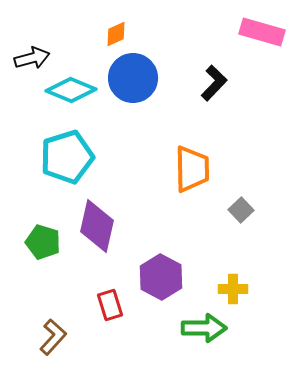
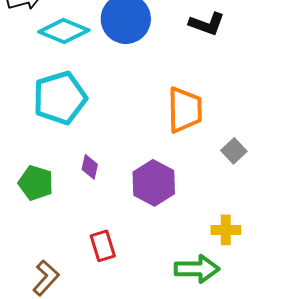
black L-shape: (214, 83) -> (207, 24), turned 66
purple diamond: (97, 226) -> (90, 167), size x0.5
purple hexagon: (161, 277) -> (154, 183), moved

